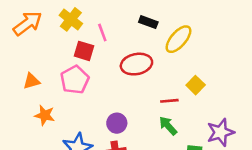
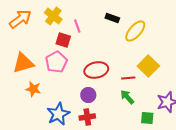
red ellipse: (136, 64) -> (96, 70), moved
orange triangle: (32, 81) -> (23, 63), size x1.6
yellow square: (196, 85) -> (148, 66), size x1.5

